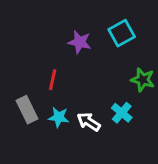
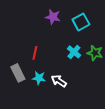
purple star: (80, 42) -> (53, 17), moved
cyan cross: (122, 113) -> (74, 52), moved

